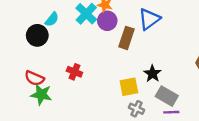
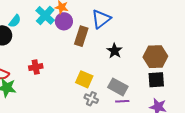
red cross: (74, 72) -> (36, 67), turned -32
black star: (152, 74) -> (115, 51), moved
yellow square: (129, 87) -> (84, 79), turned 36

